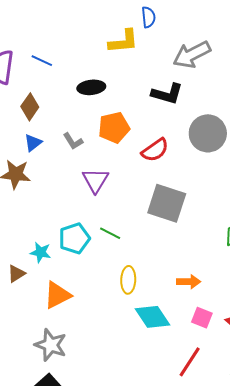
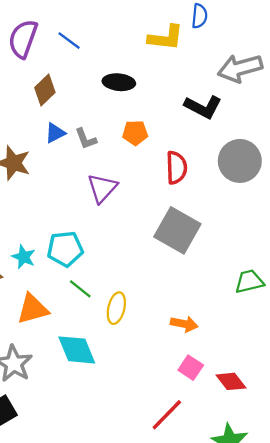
orange pentagon: (114, 128) -> (135, 133), size x0.7
blue triangle: (33, 143) -> (55, 133), moved
red semicircle: (155, 150) -> (176, 168), turned -68
green line: (110, 233) -> (80, 289), moved
cyan diamond: (153, 317) -> (77, 350), moved

